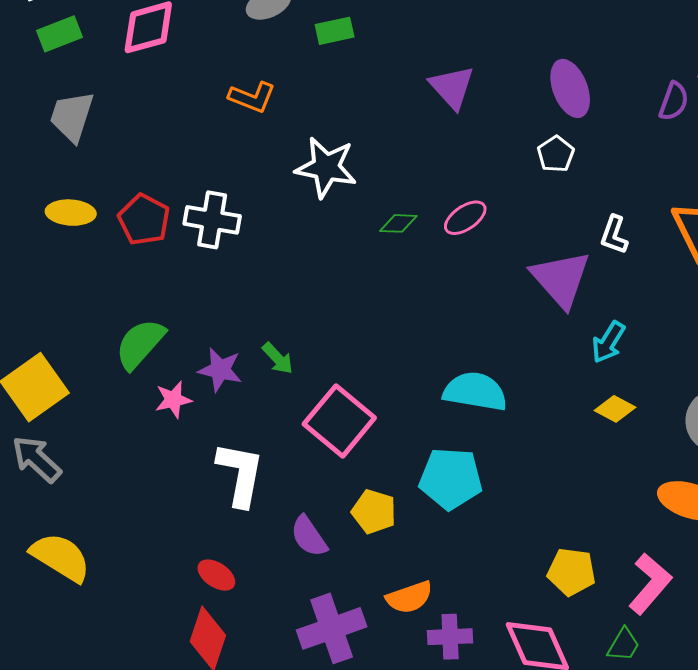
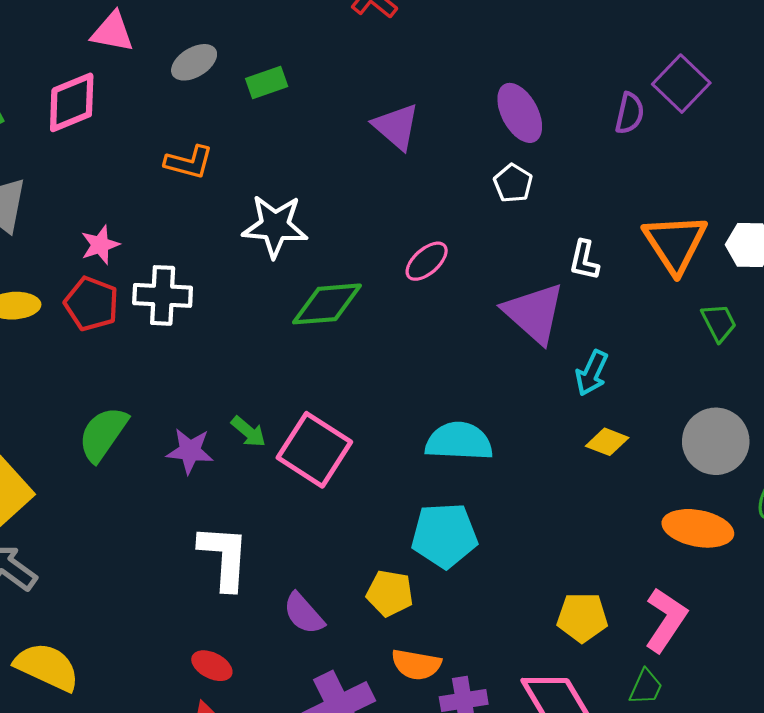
green diamond: (398, 223) -> (327, 304), moved, size x1.8
pink star: (173, 400) -> (100, 245), moved
pink square: (339, 421) -> (314, 450), moved
yellow pentagon: (374, 512) -> (390, 593), moved
orange semicircle: (409, 597) -> (416, 665), turned 36

